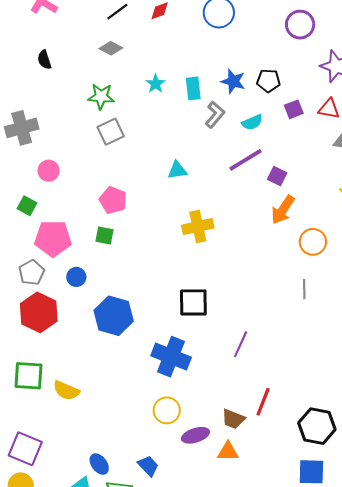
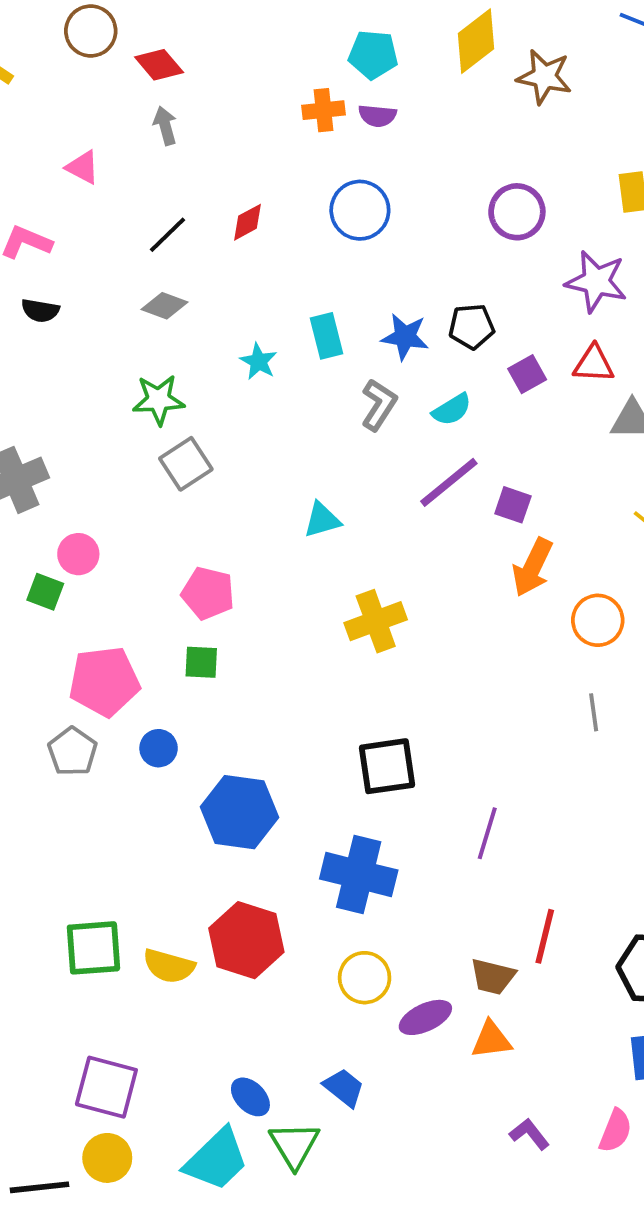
black semicircle: (44, 60) -> (40, 311), moved, turned -54
cyan rectangle: (193, 88) -> (326, 336), moved
green square: (27, 206) -> (45, 592), moved
red hexagon: (39, 312) -> (246, 940), moved

